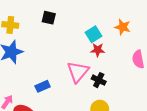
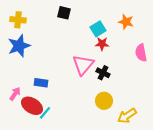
black square: (49, 18) -> (64, 13), moved
blue rectangle: (43, 86) -> (41, 83), moved, turned 32

